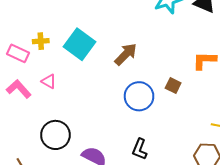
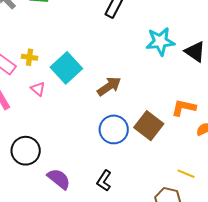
pink triangle: (49, 81) -> (38, 89), moved
brown square: (173, 85) -> (149, 126), size x1.8

